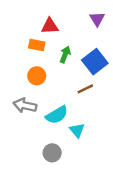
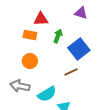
purple triangle: (97, 19) -> (81, 13), turned -40
green arrow: (65, 55) -> (58, 36), moved

